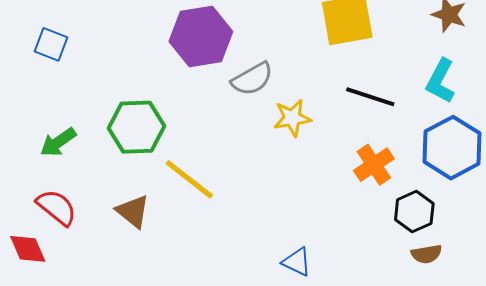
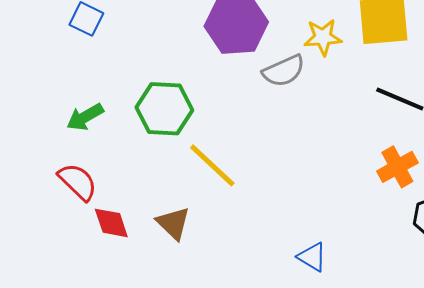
yellow star: (292, 118) -> (323, 37), moved
brown triangle: (133, 211) -> (173, 223), moved
red diamond: (28, 249) -> (111, 223), moved

